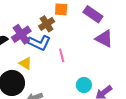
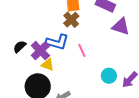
brown cross: (47, 24) -> (71, 20), moved
purple cross: (21, 34) -> (40, 51), moved

